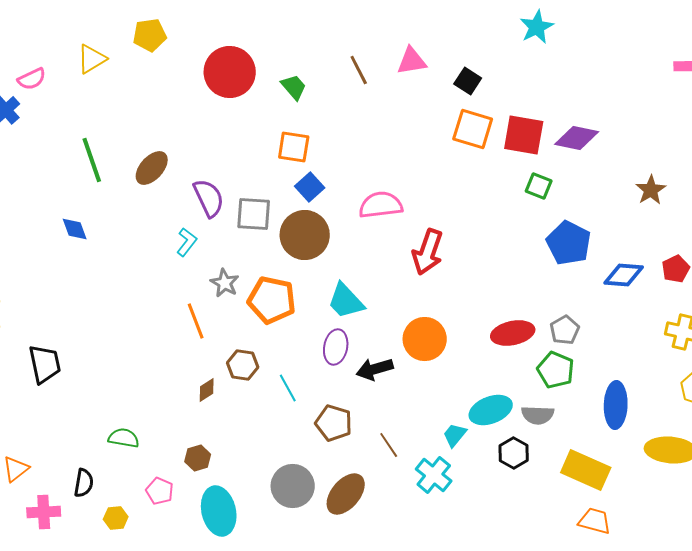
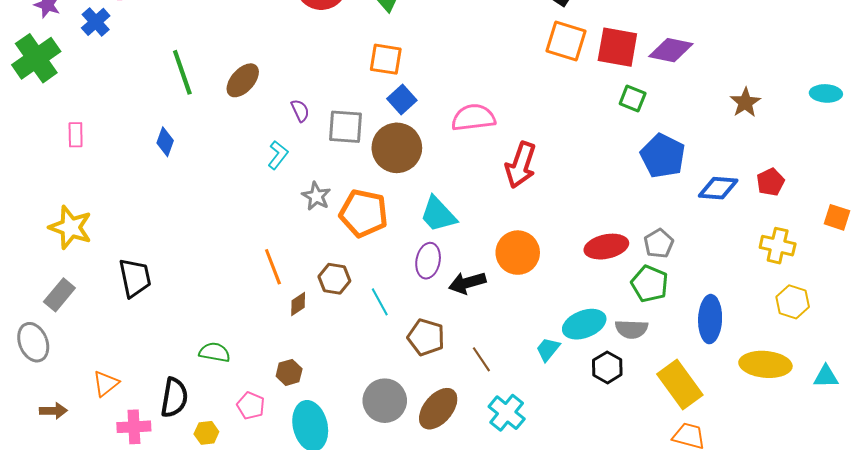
purple semicircle: (209, 198) -> (300, 111), size x0.6
blue diamond: (75, 229) -> (165, 142), turned 40
orange line: (196, 321) -> (273, 267), moved
yellow rectangle: (586, 470) -> (680, 385), turned 30
cyan cross: (434, 475) -> (507, 413), moved
black semicircle: (84, 483) -> (174, 398), size x1.4

